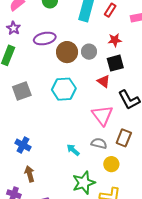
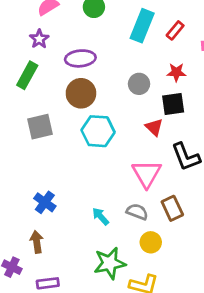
brown circle: (67, 52) -> (81, 93), moved
brown rectangle: (124, 138) -> (172, 208), turned -54
blue cross: (23, 145) -> (45, 202), moved

